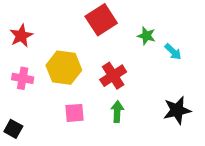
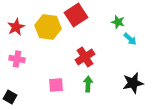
green star: (146, 36) -> (118, 22), moved
yellow hexagon: (64, 68) -> (48, 27), moved

